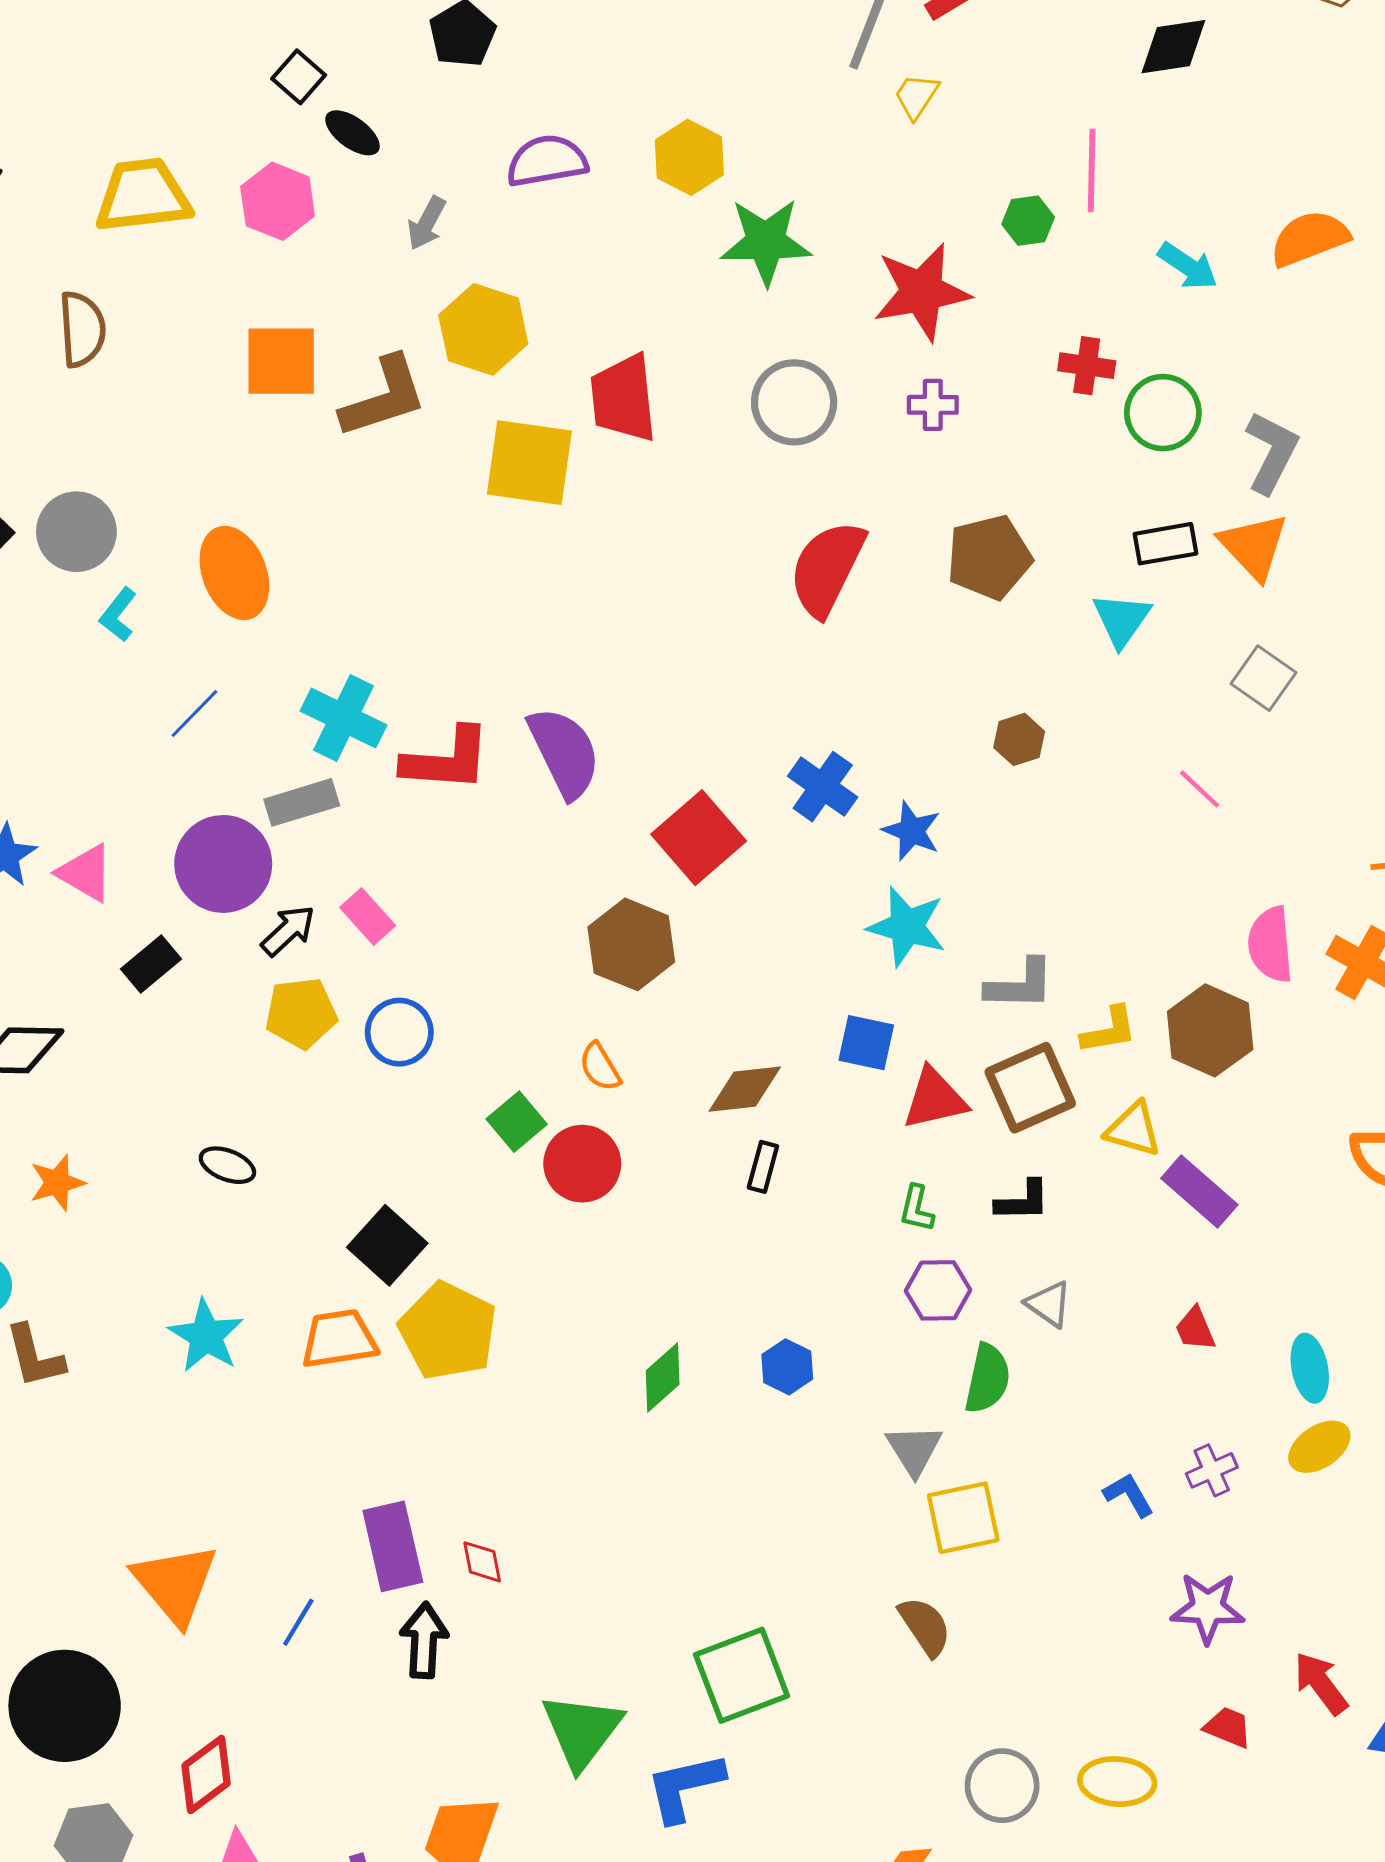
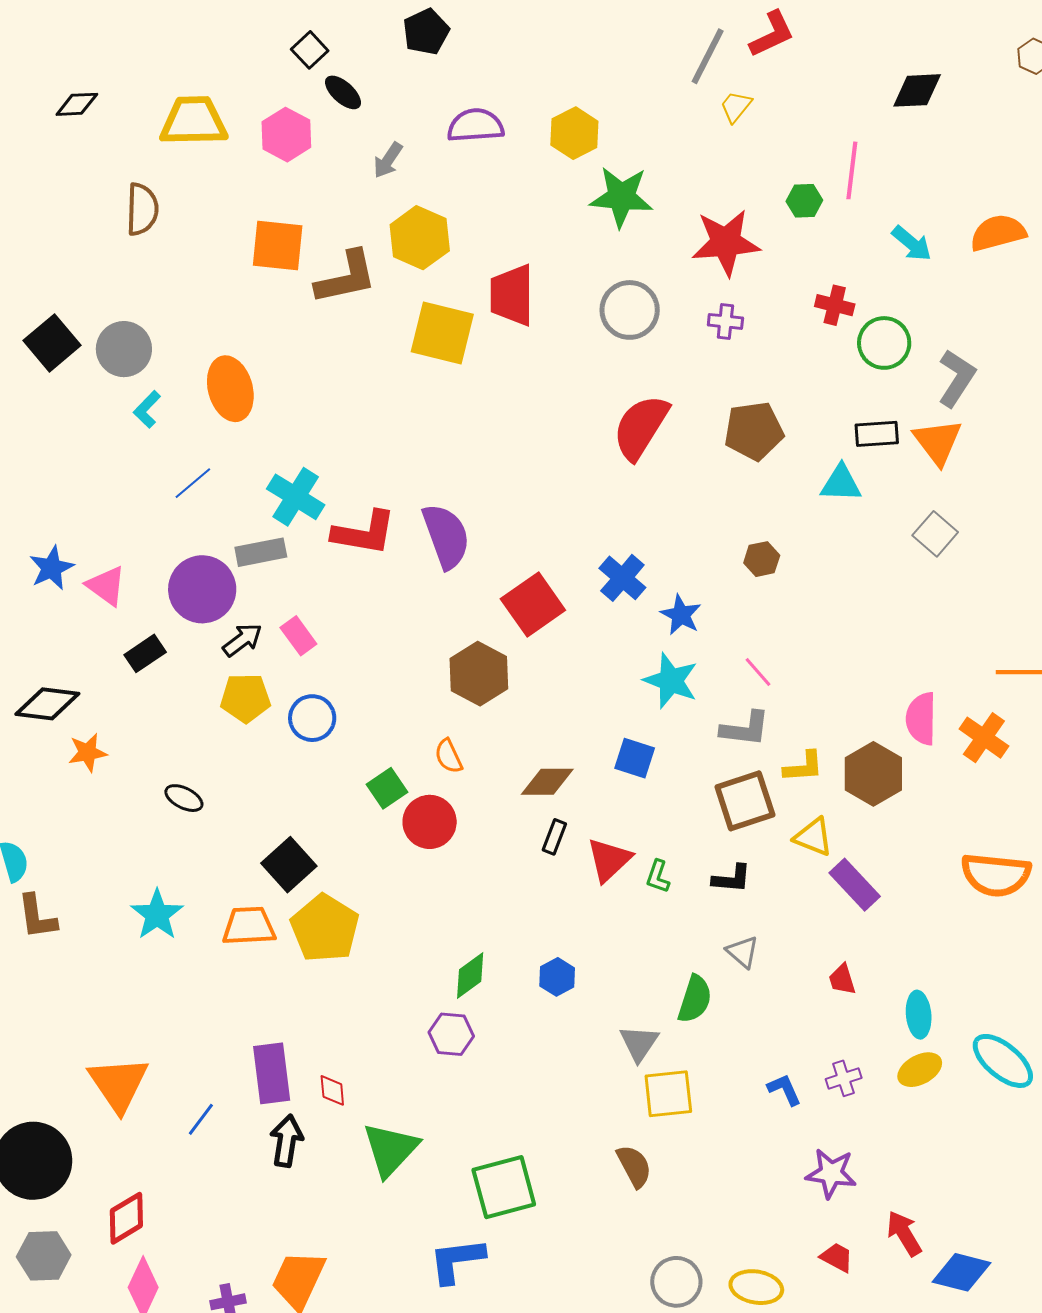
cyan triangle: (1121, 620) -> (841, 483), turned 51
pink line: (1199, 789) -> (758, 672), moved
red triangle: (935, 1099) -> (609, 860), moved, turned -36
orange star: (57, 1183) -> (88, 753), moved
purple hexagon: (938, 1290) -> (451, 1034), moved
green triangle: (582, 1731) -> (390, 1149), moved

